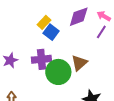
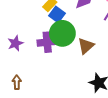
green circle: (58, 72) -> (62, 33), moved

